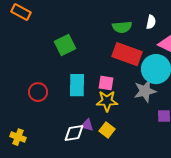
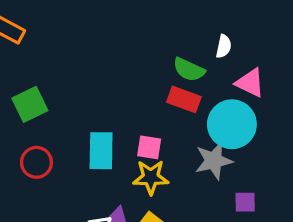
green semicircle: (122, 27) -> (189, 70), moved, turned 30
green square: (65, 45) -> (30, 104), moved
red rectangle: (127, 54) -> (184, 99), size x0.7

